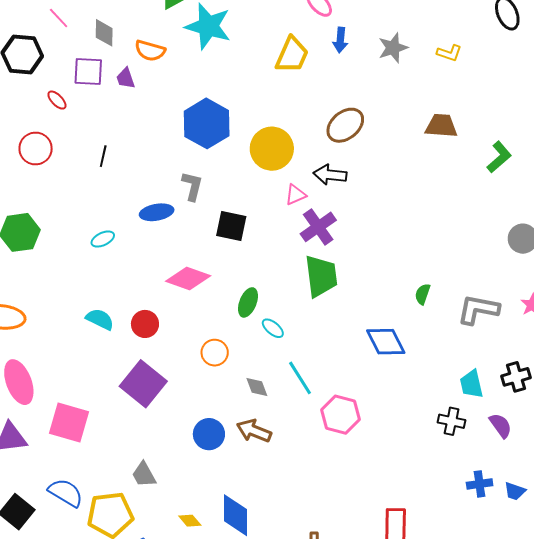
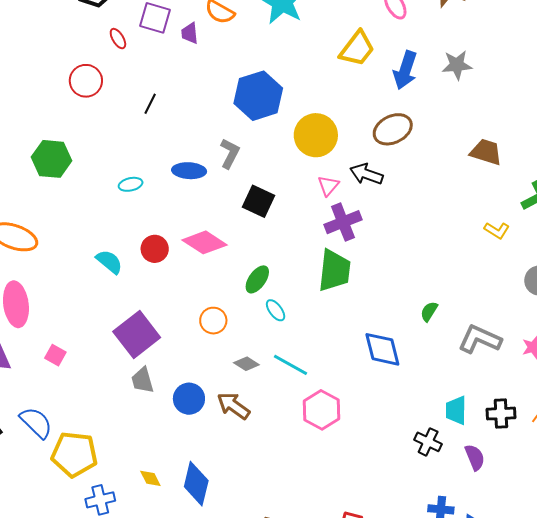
blue arrow: (340, 40) -> (405, 70), moved, size x1.5
yellow L-shape: (449, 53) -> (497, 230), moved
pink triangle: (295, 195) -> (328, 186), turned -40
red circle: (145, 324) -> (155, 249), moved
cyan line: (300, 378) -> (291, 365), turned -42
gray diamond: (257, 387) -> (246, 364), turned -50
pink square: (69, 423) -> (55, 355), size x0.5
gray trapezoid: (144, 475) -> (142, 380), moved

